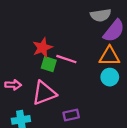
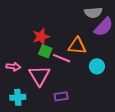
orange triangle: (109, 56) -> (77, 46), moved
pink line: (66, 59) -> (62, 58), moved
pink triangle: (44, 93) -> (39, 76), turned -45

